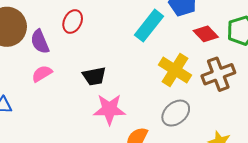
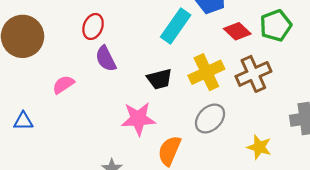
purple semicircle: (40, 42) -> (106, 59), moved
yellow cross: (175, 70) -> (206, 72), turned 36
black trapezoid: (94, 76) -> (159, 79), moved

